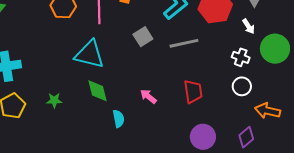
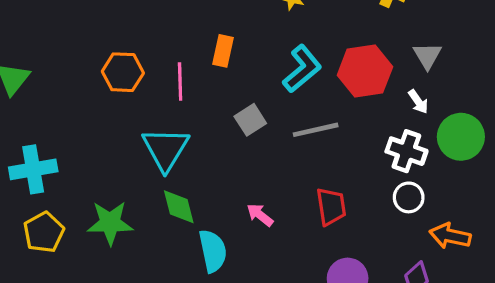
cyan triangle: (90, 54) -> (166, 149), turned 48
white cross: (241, 57) -> (406, 151), size x1.4
green star: (54, 100) -> (110, 223), size x1.8
cyan semicircle: (119, 119) -> (213, 251), size x1.5

